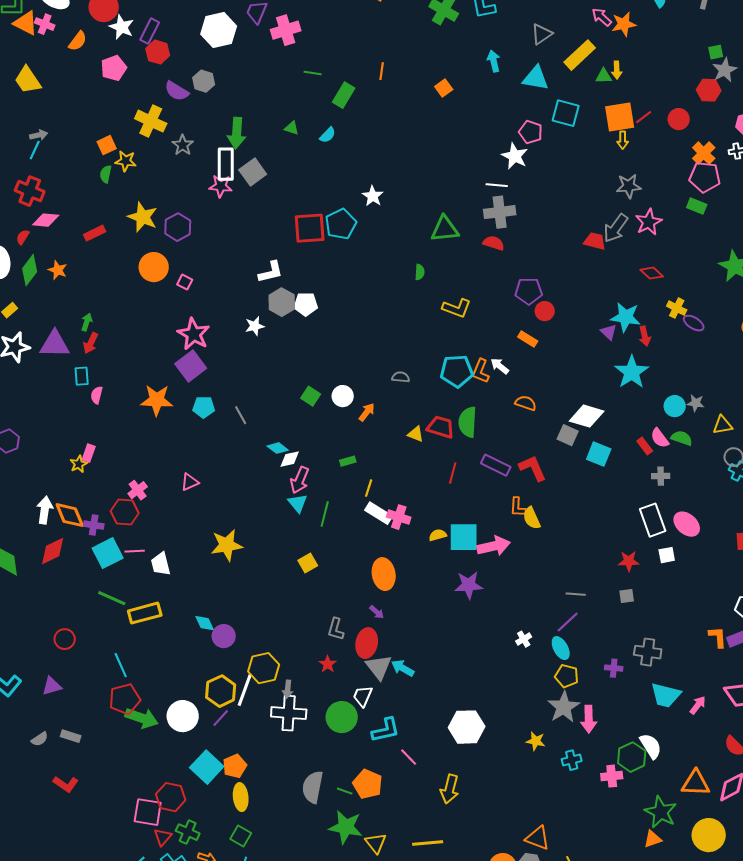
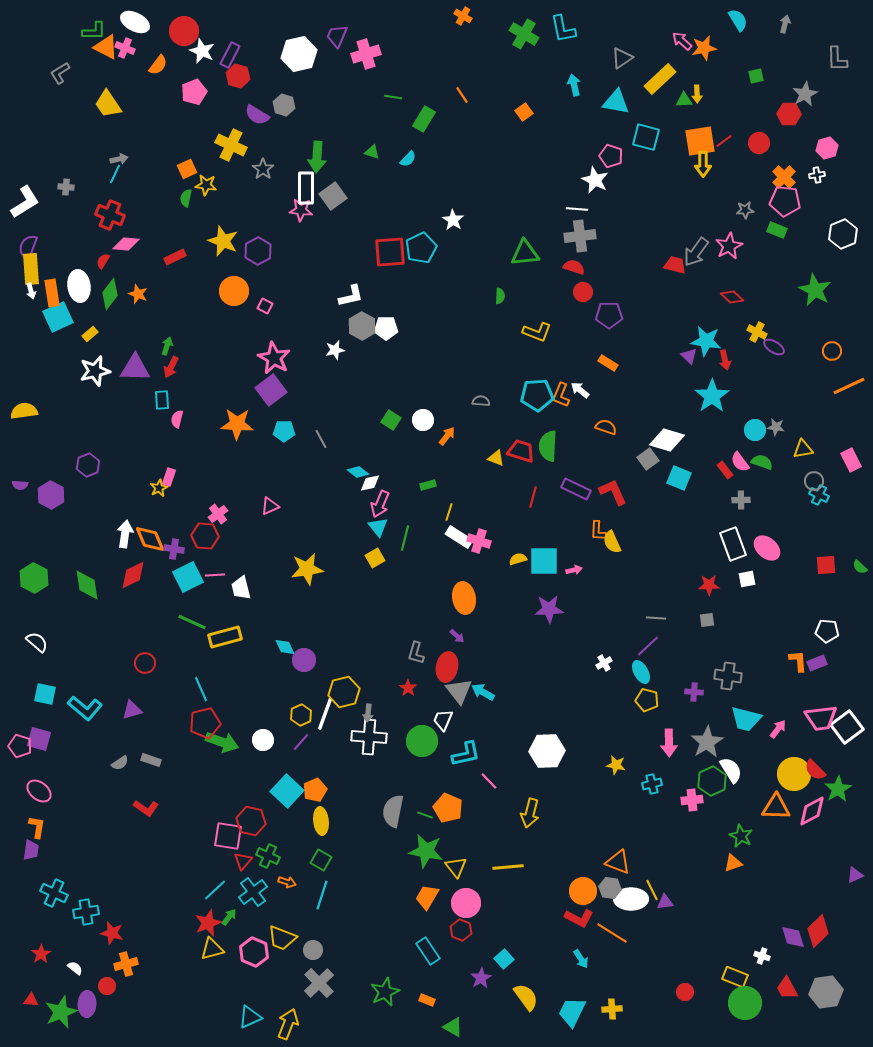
green square: (716, 52) -> (756, 76), moved
orange line: (382, 71) -> (462, 95), turned -42
yellow arrow: (623, 140) -> (703, 164), size x1.4
gray star: (629, 186) -> (745, 210), moved, size x0.7
red circle: (545, 311) -> (583, 292), moved
gray square: (568, 435) -> (648, 459), turned 30
pink arrow: (494, 546) -> (574, 570), size x0.5
yellow square: (308, 563) -> (375, 558), moved
yellow hexagon: (221, 691) -> (301, 715), size x0.7
gray star: (564, 707) -> (707, 742), moved
white circle: (183, 716) -> (263, 740), size x0.7
green star: (661, 812) -> (741, 836), size x0.7
yellow circle: (709, 835) -> (794, 774), moved

